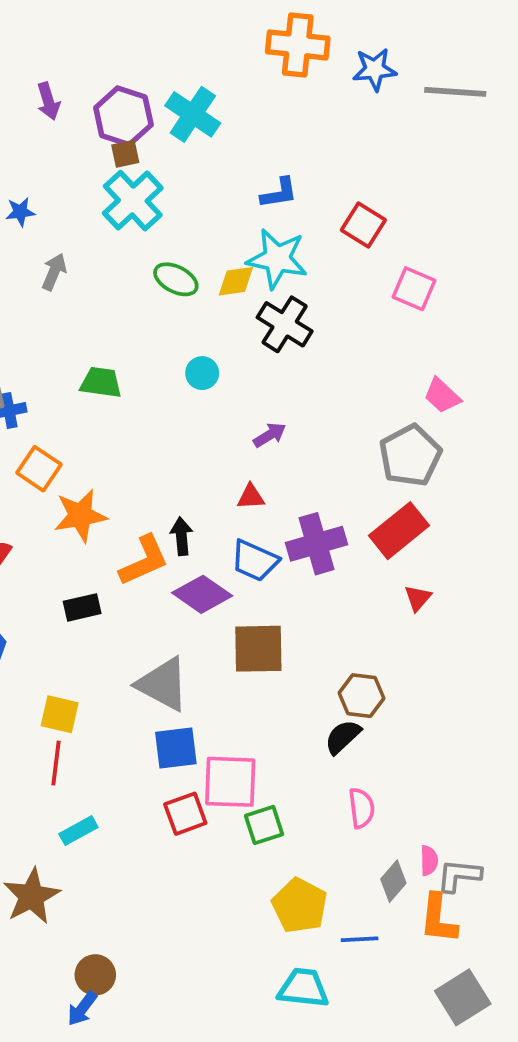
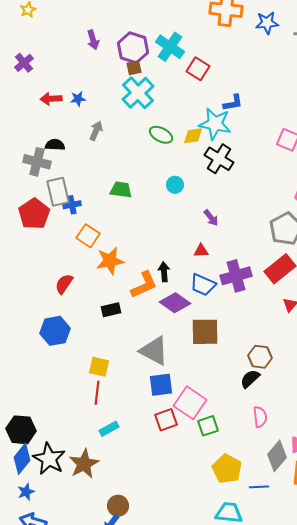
blue L-shape: (279, 193) -> (233, 103), moved
red square: (363, 225) -> (198, 69), moved
purple arrow: (270, 435) -> (211, 218), turned 84
pink square: (230, 782) -> (190, 403), turned 32
gray diamond: (393, 881) -> (277, 456), size x1.4

